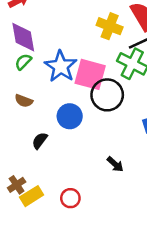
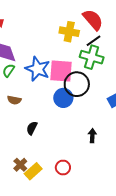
blue circle: (70, 116) -> (63, 98), moved
black arrow: (115, 164) -> (92, 136), turned -120

